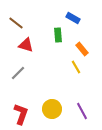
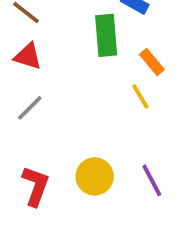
green rectangle: (58, 35) -> (106, 35), size x1.5
red triangle: (26, 45) -> (28, 56), moved

